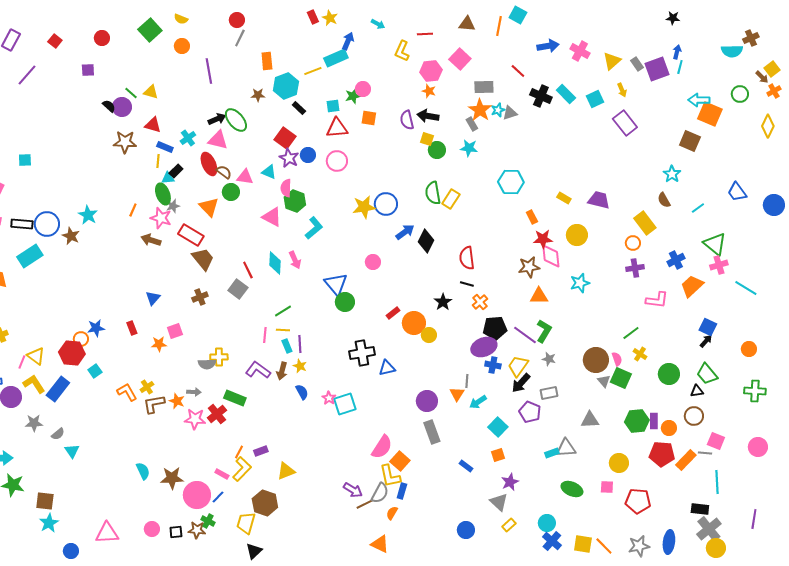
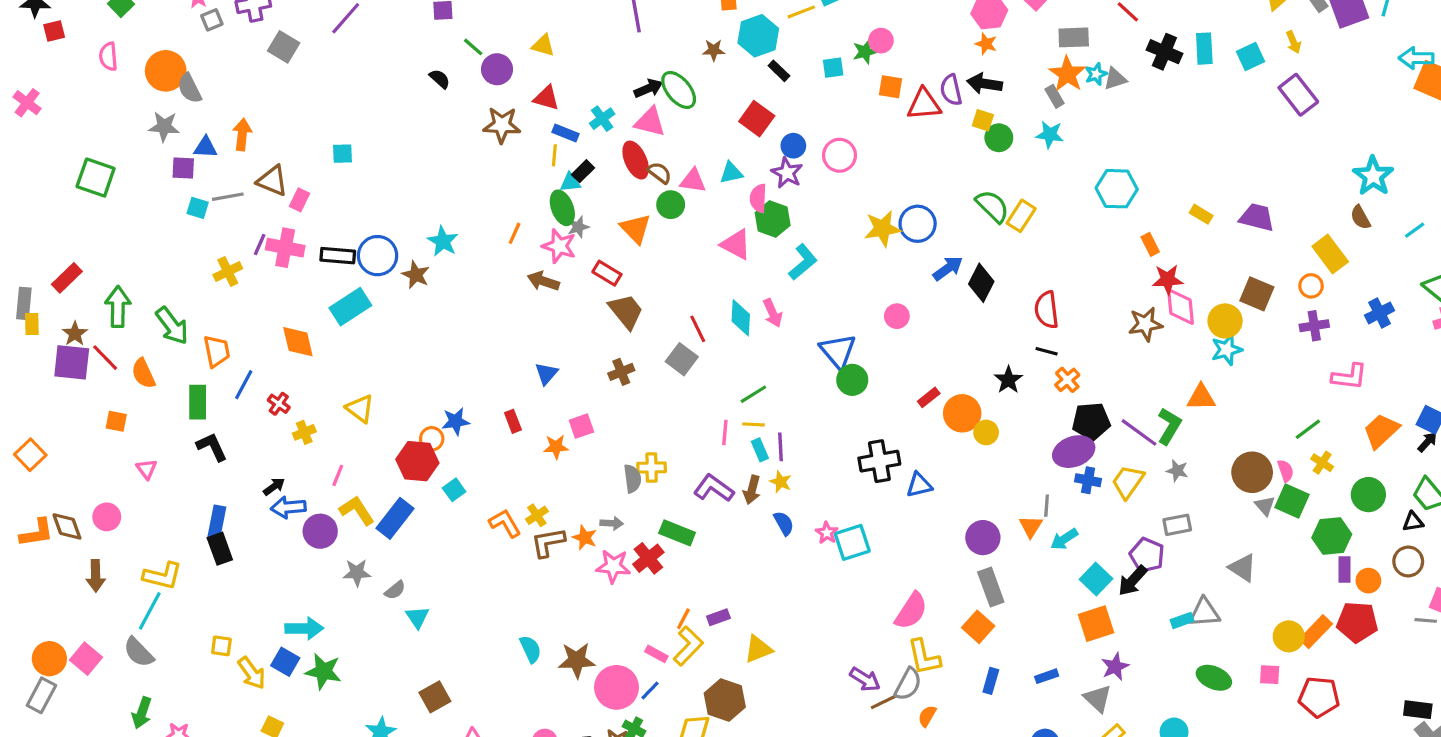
green line: (131, 93) -> (473, 47), moved
cyan rectangle: (566, 94) -> (1204, 49), turned 42
black semicircle: (109, 106) -> (440, 79), moved
red triangle: (337, 128) -> (924, 104), moved
brown square: (690, 141) -> (1257, 294), moved
purple star: (289, 158) -> (787, 173), moved
cyan triangle: (269, 172) -> (731, 173), turned -35
cyan star: (672, 174) -> (1373, 176), size x1.4
green semicircle: (433, 193) -> (992, 206), turned 145
red rectangle: (191, 235) -> (607, 273), size x0.7
yellow circle: (577, 235) -> (1225, 321), moved
orange trapezoid: (692, 286) -> (1381, 431), moved
orange triangle: (539, 296) -> (1201, 397), moved
yellow triangle: (36, 356) -> (360, 409), moved
gray semicircle: (207, 364) -> (632, 479), turned -96
black arrow: (521, 383) -> (1133, 581), moved
gray triangle: (590, 420) -> (1243, 568), turned 36
green hexagon: (637, 421) -> (1332, 536), moved
orange square: (498, 455) -> (1096, 624), size x1.6
orange rectangle: (686, 460) -> (1316, 632), moved
orange square: (400, 461) -> (978, 627), moved
blue rectangle: (466, 466) -> (1047, 676), moved, turned -56
blue rectangle: (402, 491) -> (991, 681), moved
brown square: (45, 501) -> (435, 697), moved, turned -36

